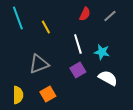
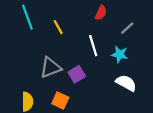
gray line: (110, 16) -> (127, 28), moved
purple square: (78, 70) -> (77, 74), moved
orange square: (48, 94) -> (60, 101), turned -35

